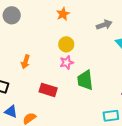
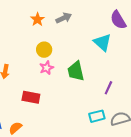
gray arrow: (104, 25) -> (64, 18), moved
green trapezoid: (85, 80) -> (76, 71), moved

